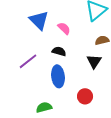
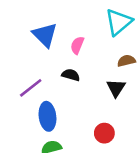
pink semicircle: (64, 28) -> (77, 45), turned -112
blue ellipse: (58, 76) -> (47, 116), moved

